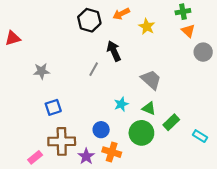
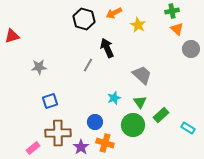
green triangle: (149, 108) -> (140, 102), turned 32

